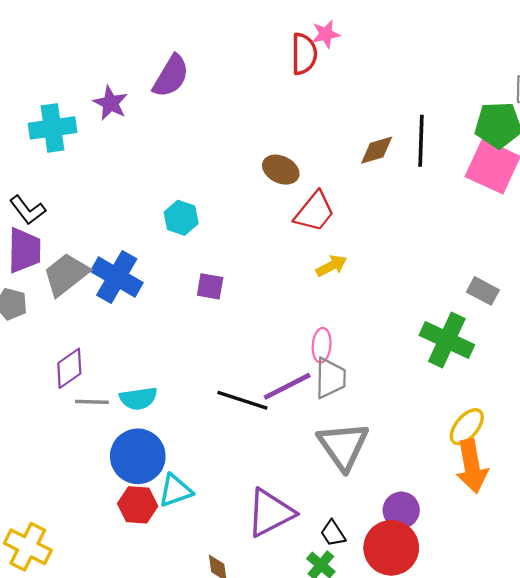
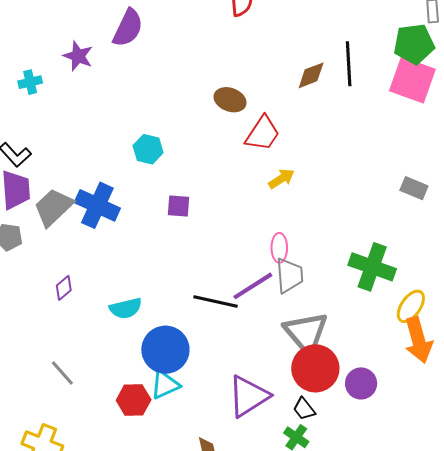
cyan cross: (53, 128) -> (30, 82), size x0.6
green cross: (447, 340) -> (372, 267), moved
purple diamond: (69, 368) -> (64, 288), size x0.7
gray line: (92, 402) -> (62, 373), moved, turned 52
blue circle: (138, 456) -> (165, 350), moved
red circle: (391, 548) -> (315, 368), moved

